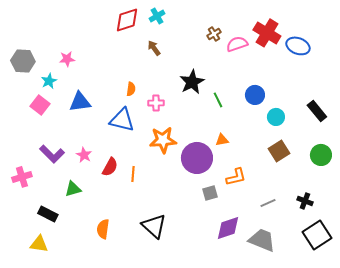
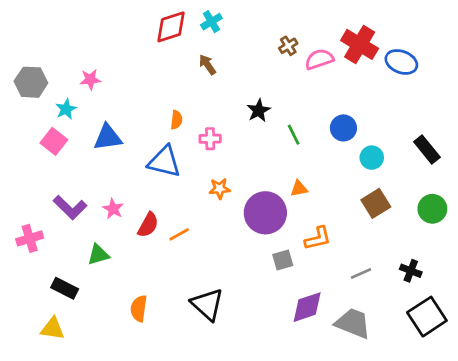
black star: (192, 82) -> (259, 110), size x0.7
orange star: (163, 140) -> (220, 189), size x0.6
orange line: (133, 174) -> (179, 234), turned 56

